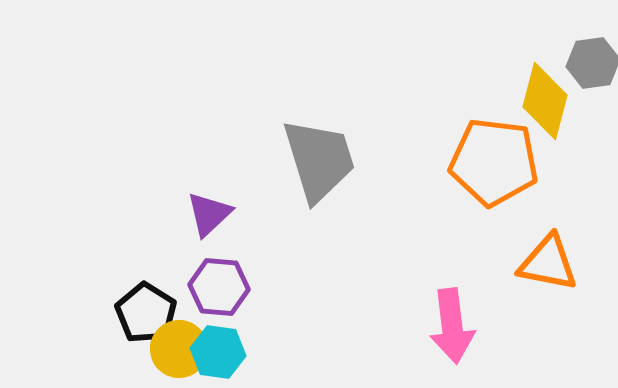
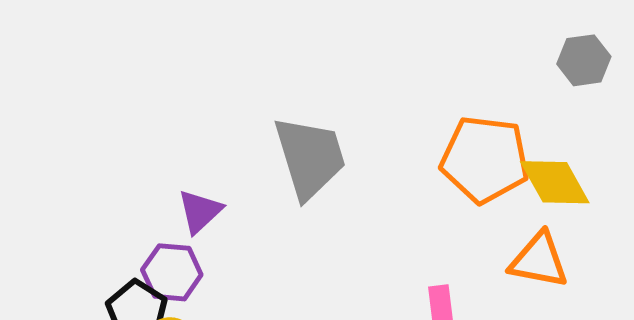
yellow diamond: (545, 101) -> (555, 182), moved, turned -44
purple hexagon: (219, 287) -> (172, 272), moved

